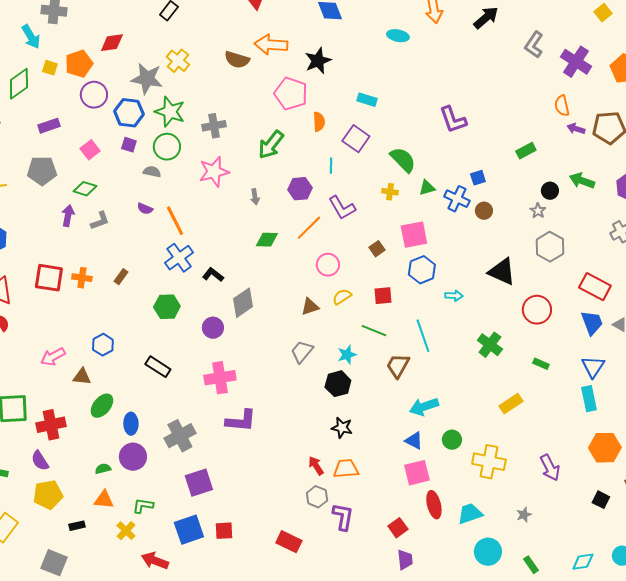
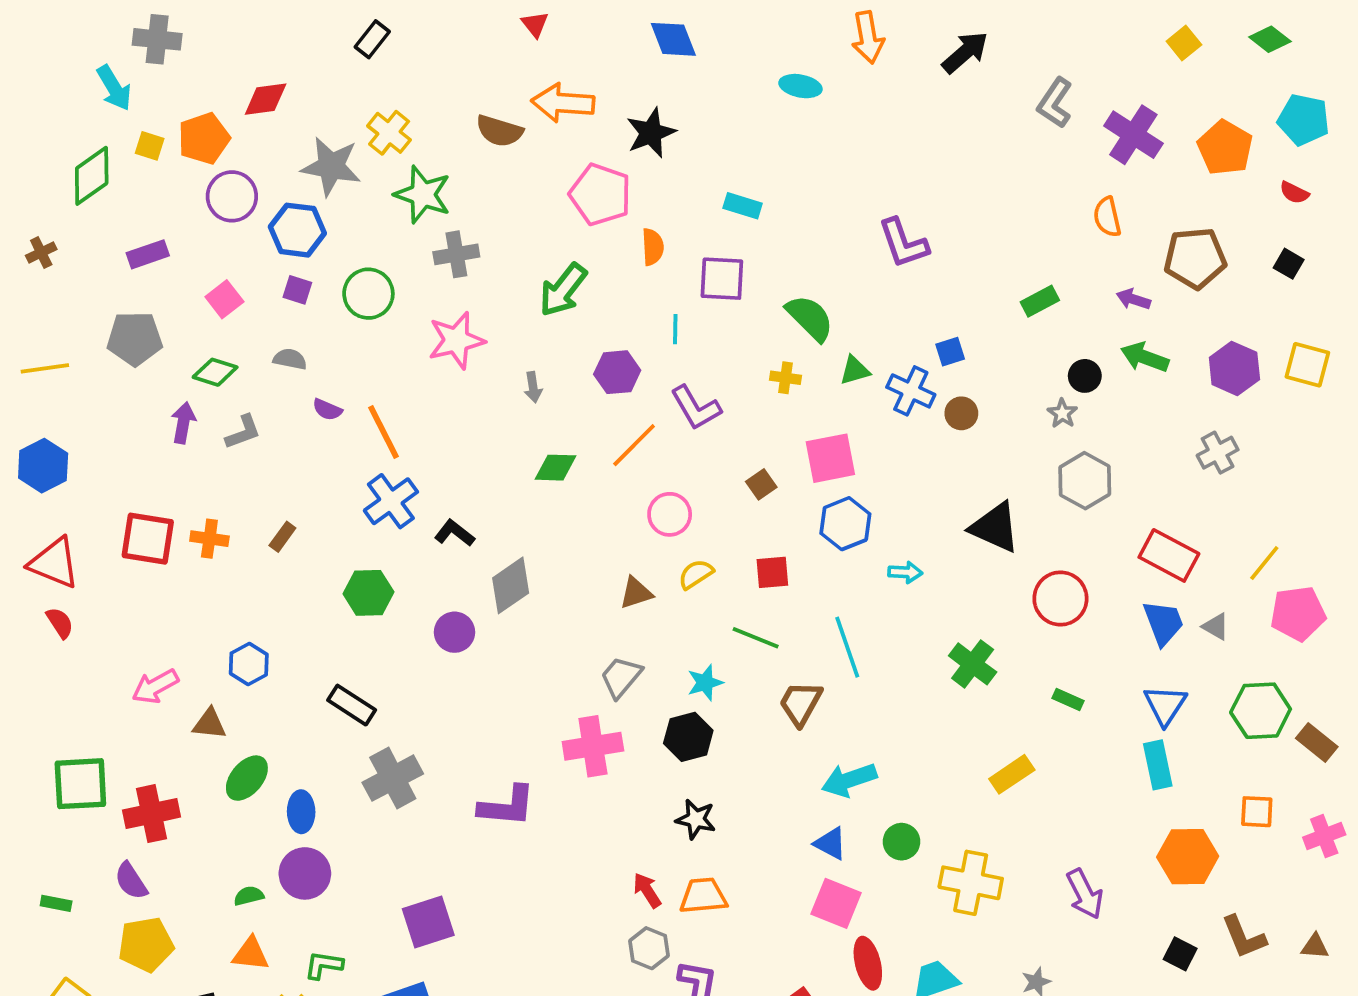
green star: (170, 112) -> (423, 195), moved
purple arrow: (576, 129) -> (1133, 299), moved
purple square: (356, 139) -> (722, 279), turned -32
gray semicircle: (152, 172) -> (290, 359), moved
pink cross: (220, 378) -> (593, 746), moved
gray cross: (180, 436) -> (393, 778), moved
pink square: (417, 473) -> (836, 903), turned 36

